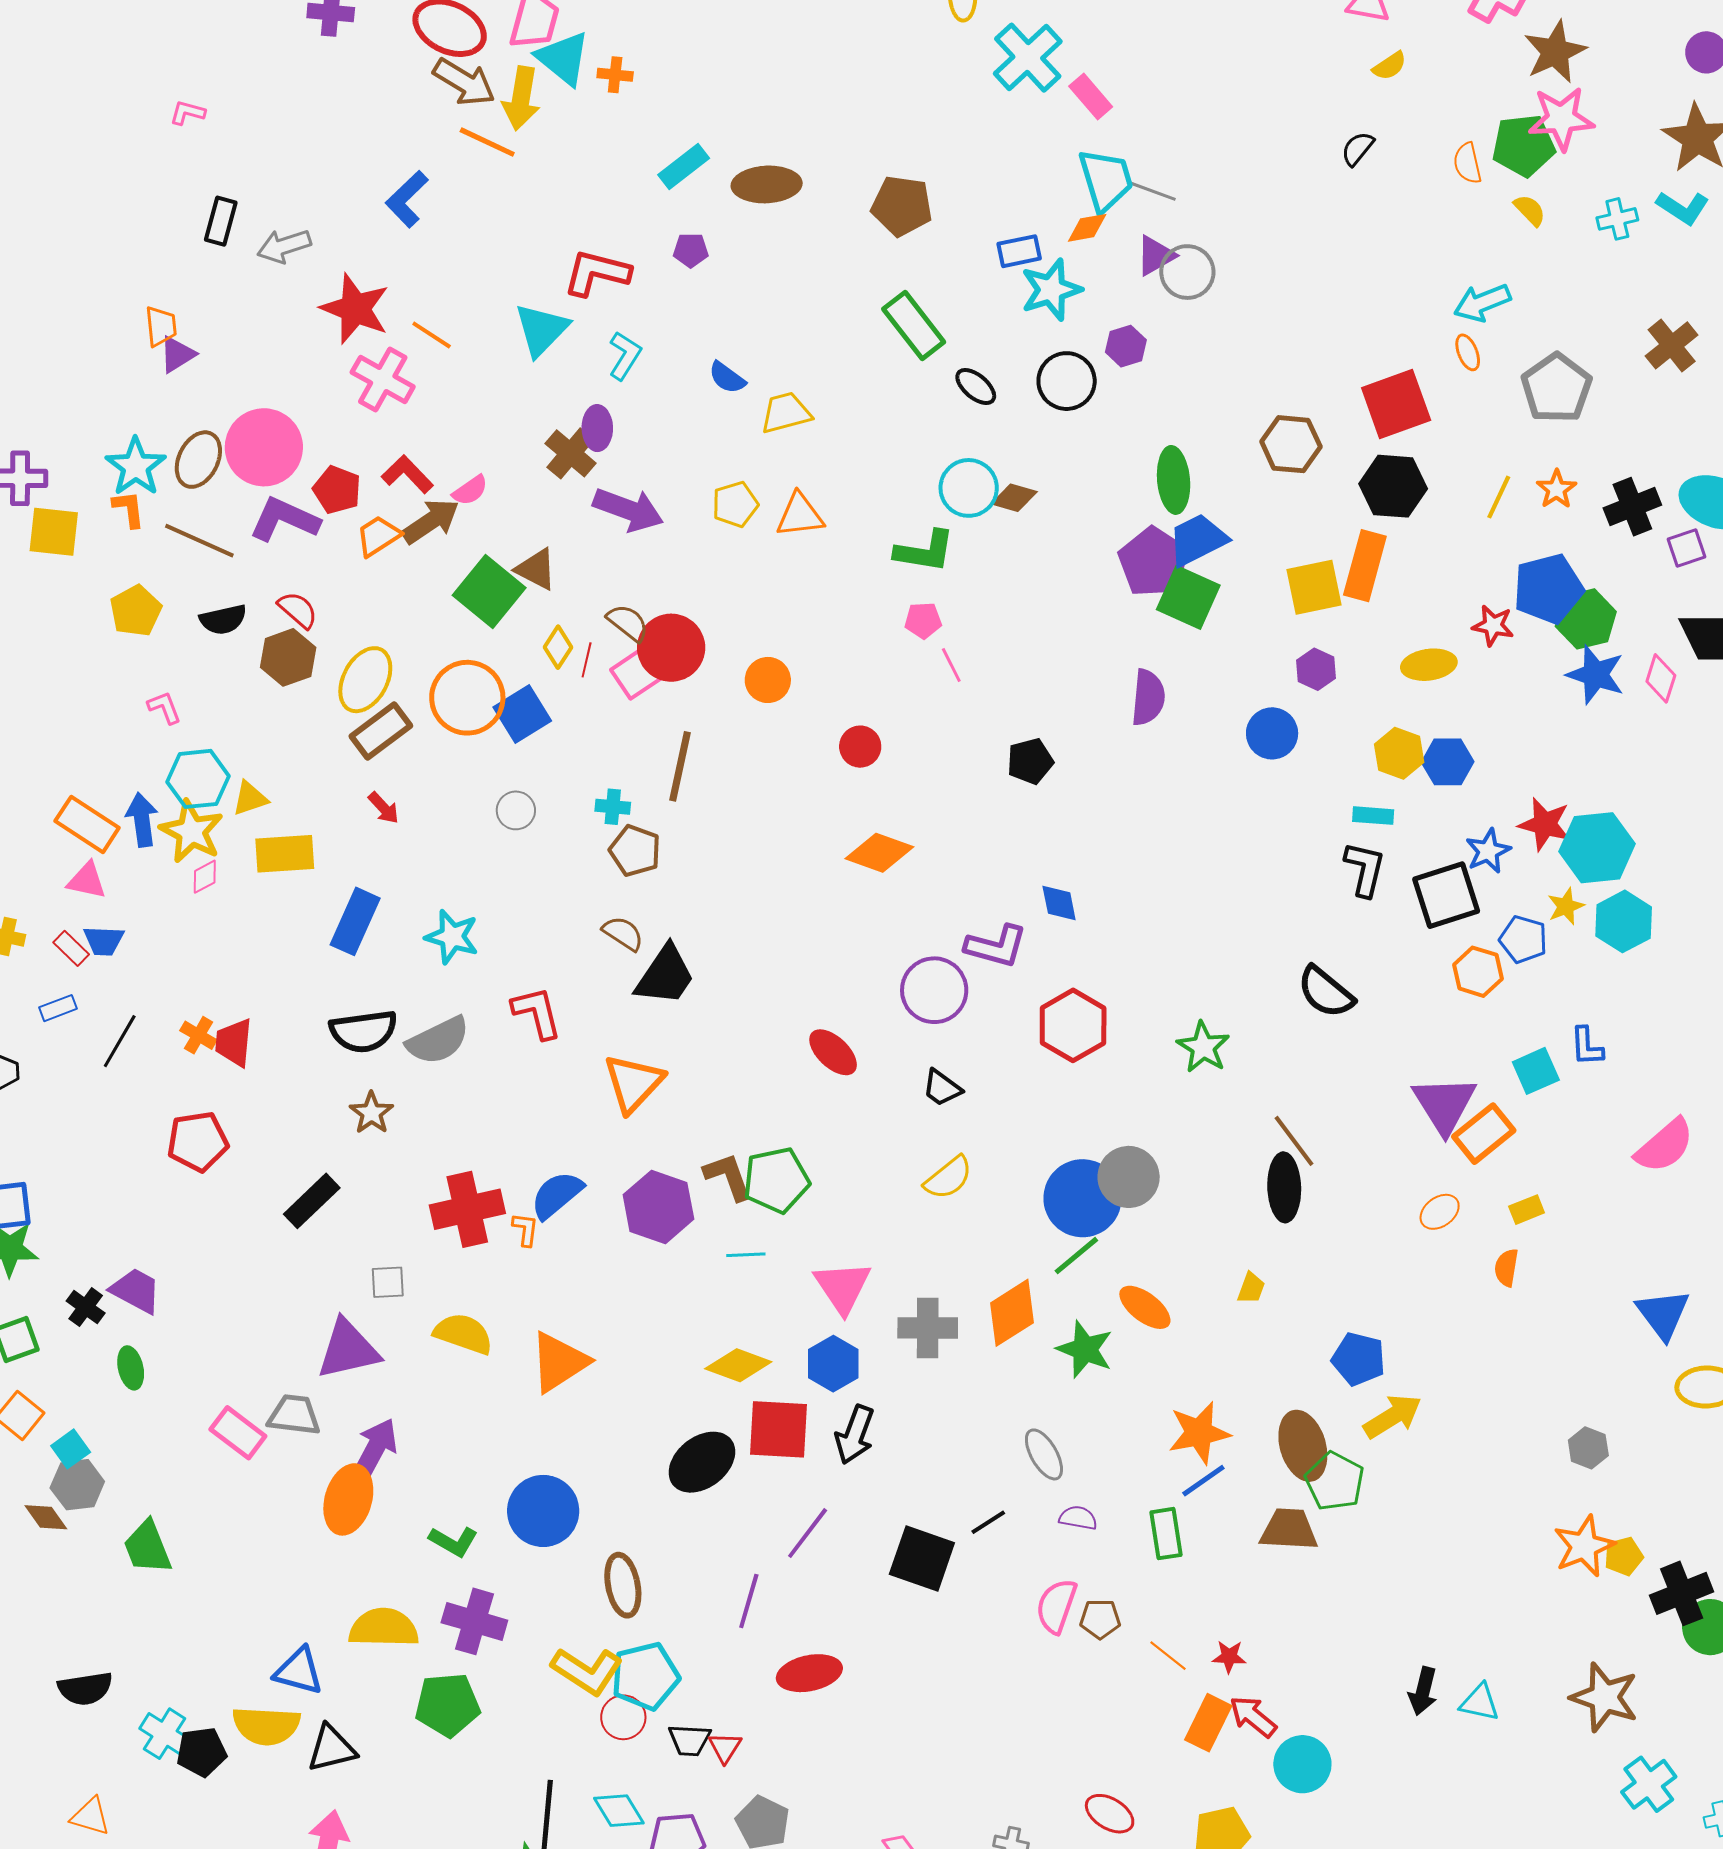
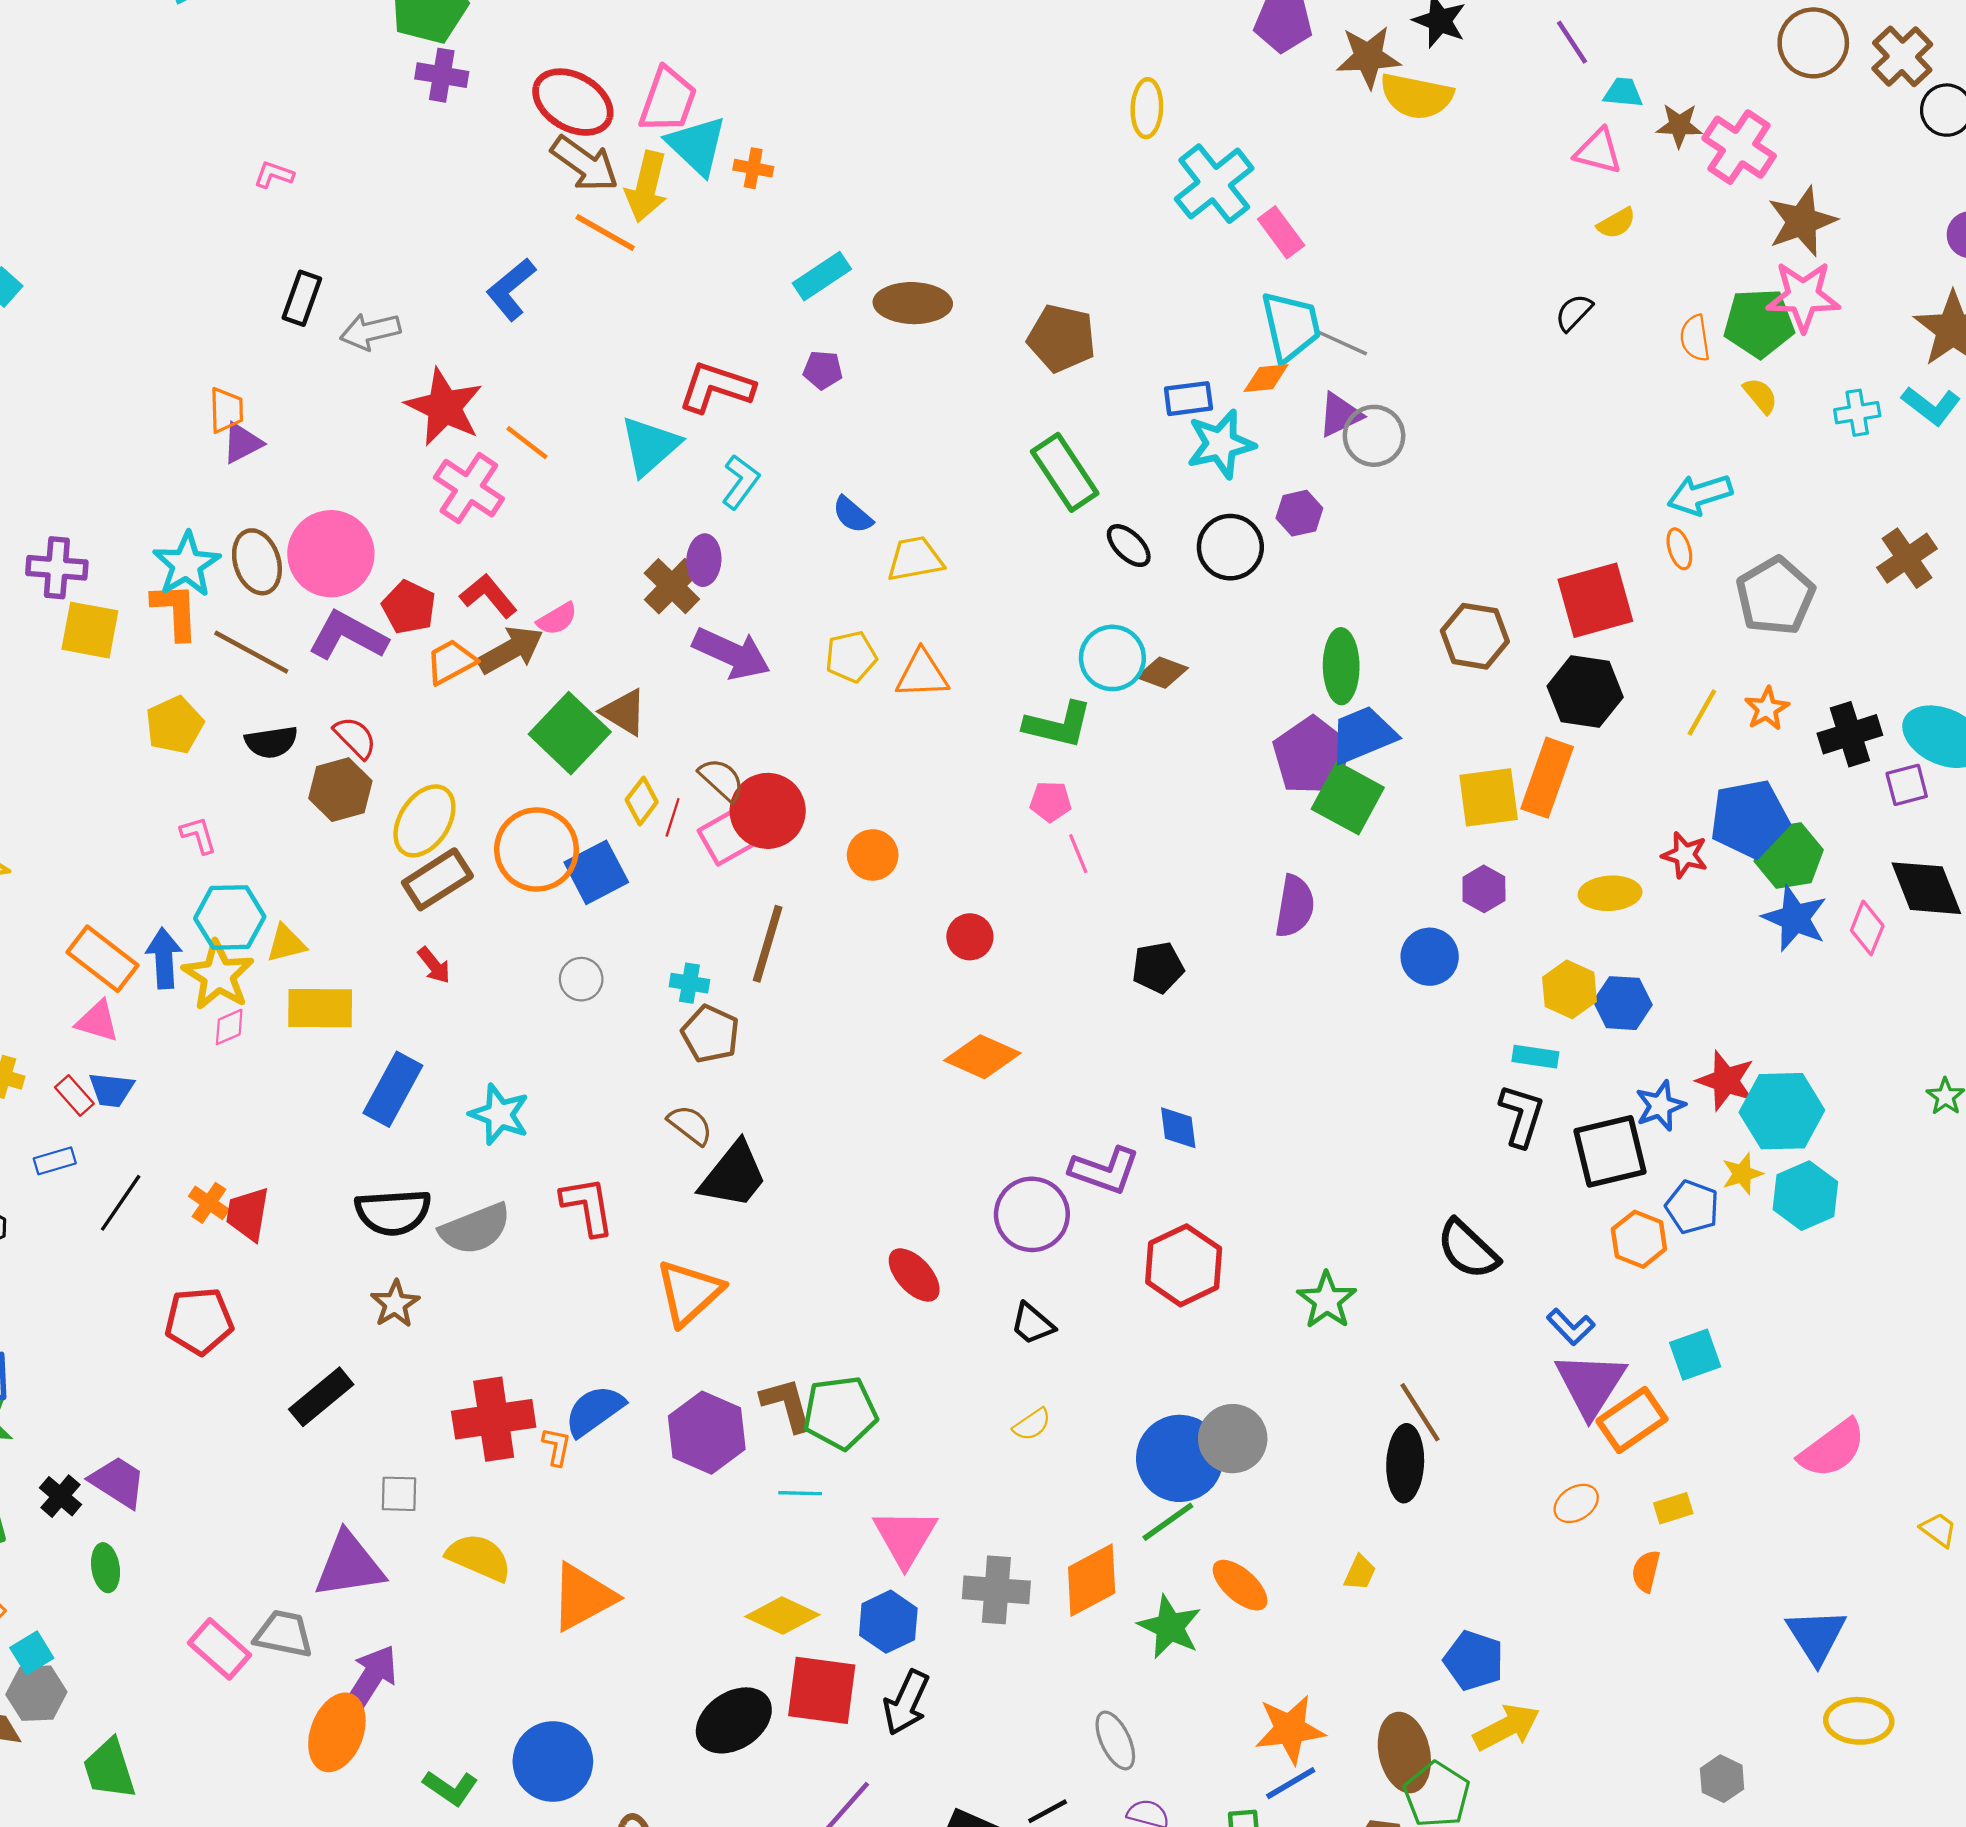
brown ellipse: (198, 460) -> (257, 562), turned -48
orange L-shape: (129, 509) -> (175, 611), size x1.4
blue L-shape: (1587, 1046) -> (1571, 1327), moved, turned -45
yellow semicircle: (948, 1178) -> (1032, 1424), size x0.7

